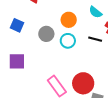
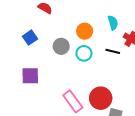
cyan semicircle: (95, 12) -> (113, 23), turned -144
blue square: (17, 25) -> (30, 38), turned 32

